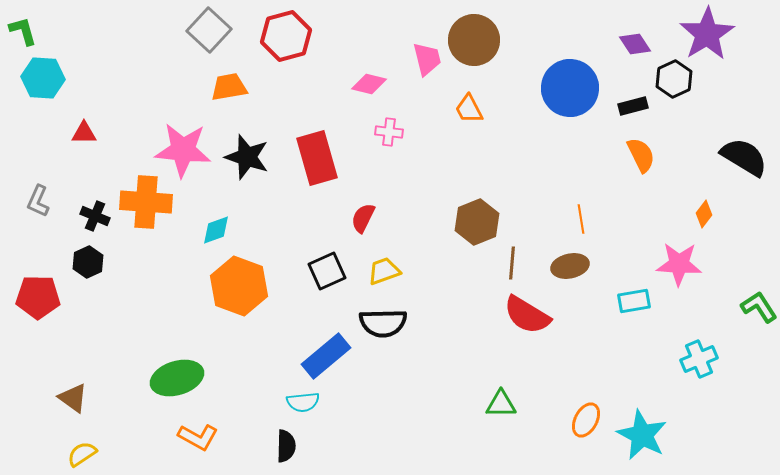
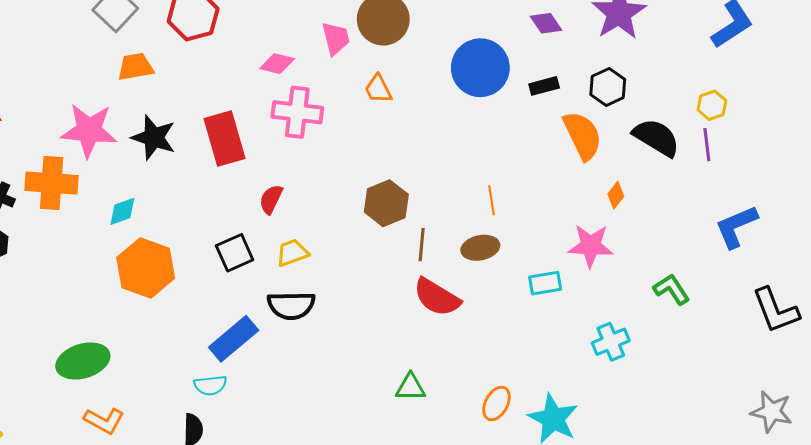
black hexagon: (674, 79) -> (608, 87), moved
pink cross: (389, 132) -> (297, 112), size x1.8
orange semicircle: (641, 155) -> (582, 135), moved, size x1.4

